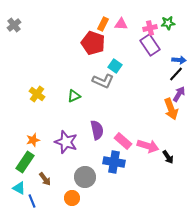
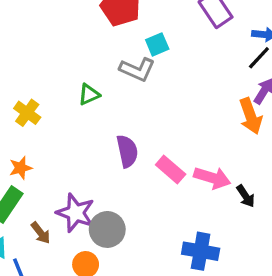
cyan square: (115, 66) -> (157, 44), turned 32
yellow cross: (37, 94) -> (27, 113), moved
purple star: (66, 142) -> (76, 213), moved
blue cross: (114, 162) -> (201, 251), moved

